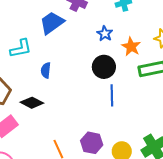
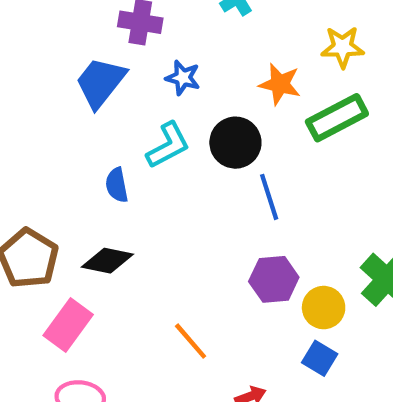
blue star: (105, 34) -> (183, 78), moved
cyan L-shape: (21, 48) -> (168, 145), moved
purple hexagon: (92, 143) -> (274, 279), moved

